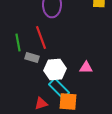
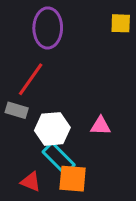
red line: (41, 38) -> (31, 79), turned 55
red triangle: (41, 104) -> (31, 182), turned 40

